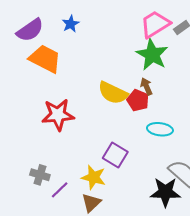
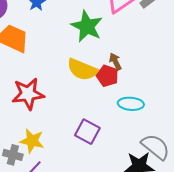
green star: (152, 55) -> (87, 26), moved
yellow star: (94, 177) -> (32, 141), moved

